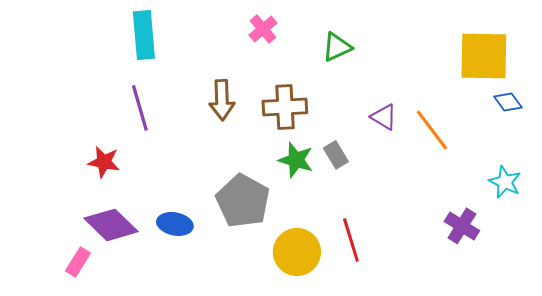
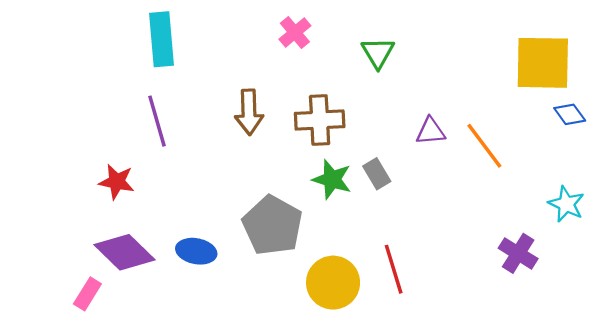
green triangle: (337, 47) -> (378, 53), turned -36
purple triangle: (384, 117) -> (431, 131), turned -36

